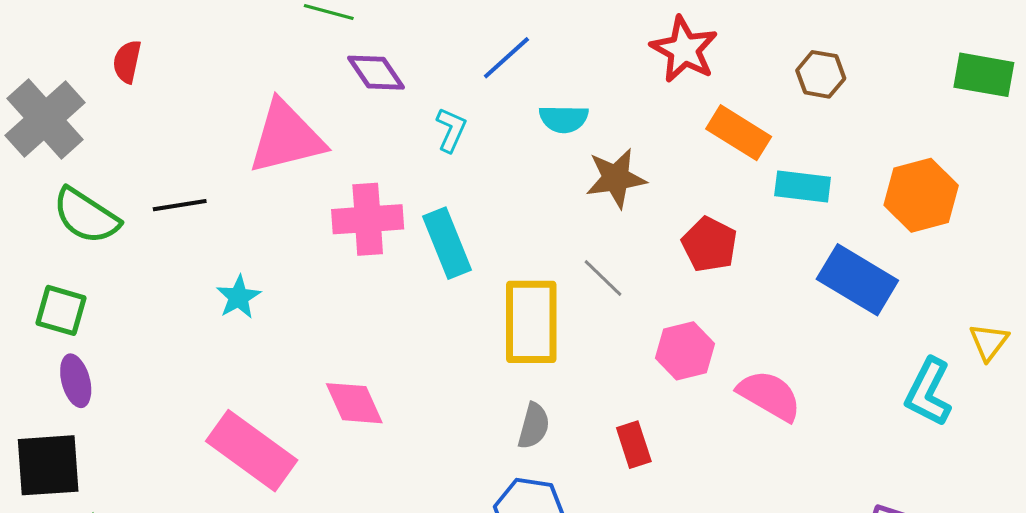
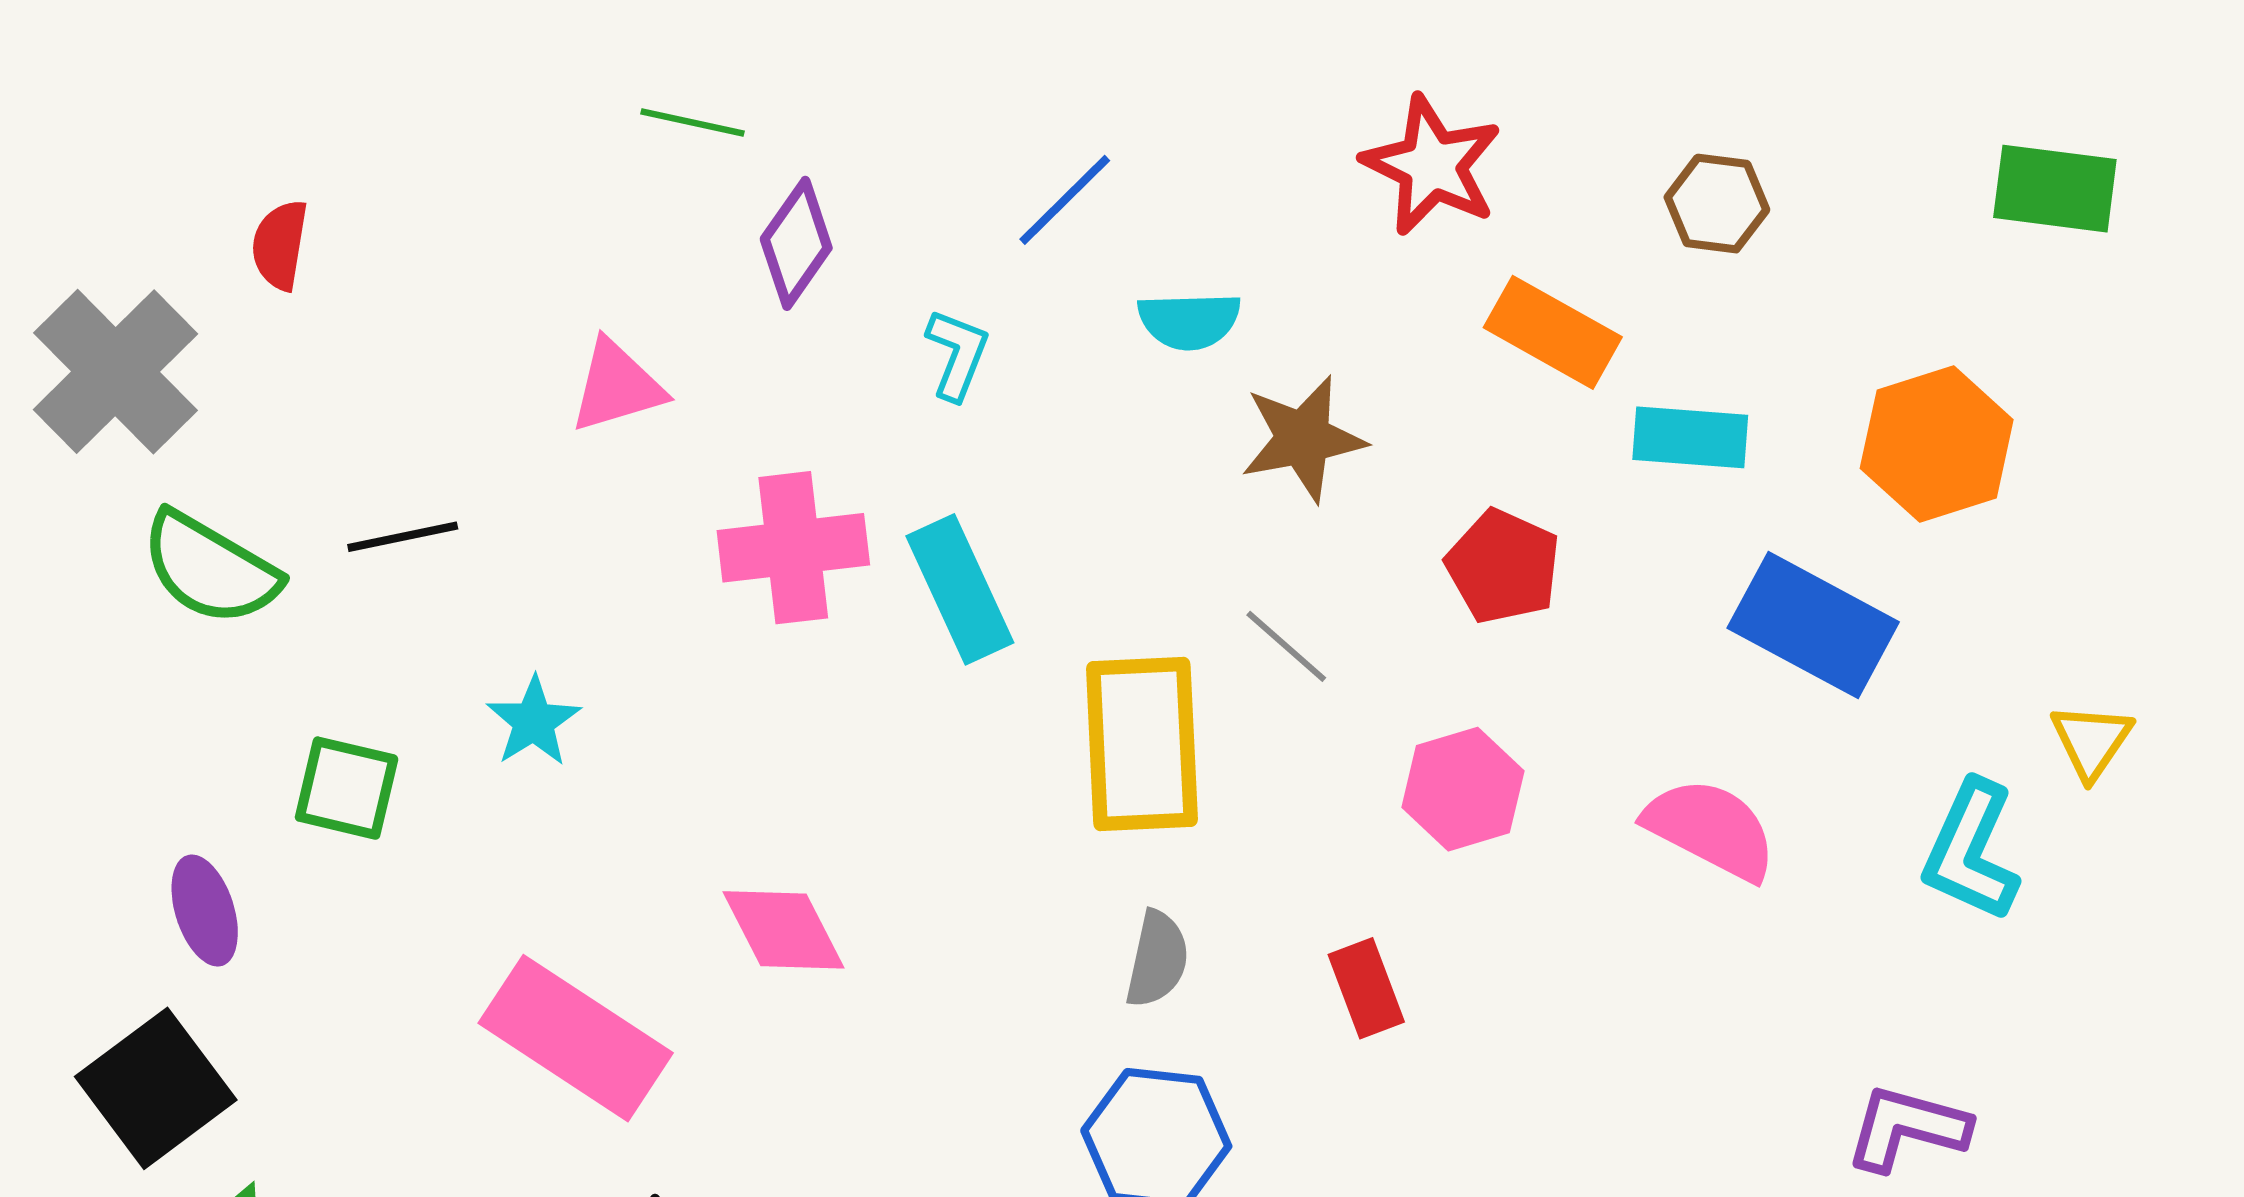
purple diamond: (376, 73) -> (796, 243), turned 72
pink triangle: (286, 137) -> (617, 386), size x0.6
green square: (61, 310) -> (347, 788), moved
pink semicircle: (769, 395) -> (1711, 829), moved
black square: (48, 465) -> (156, 1088), turned -30

